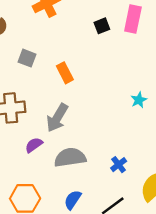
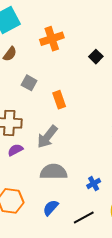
black square: (102, 26) -> (96, 57), moved, turned -32
purple semicircle: (34, 145) -> (15, 150), moved

